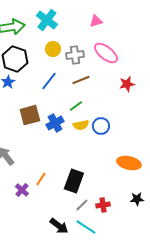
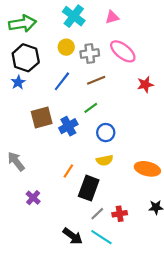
cyan cross: (47, 20) -> (74, 16), moved
yellow semicircle: (81, 125) -> (105, 160), moved
blue circle: (101, 126) -> (106, 133), moved
orange line: (41, 179) -> (68, 171), moved

